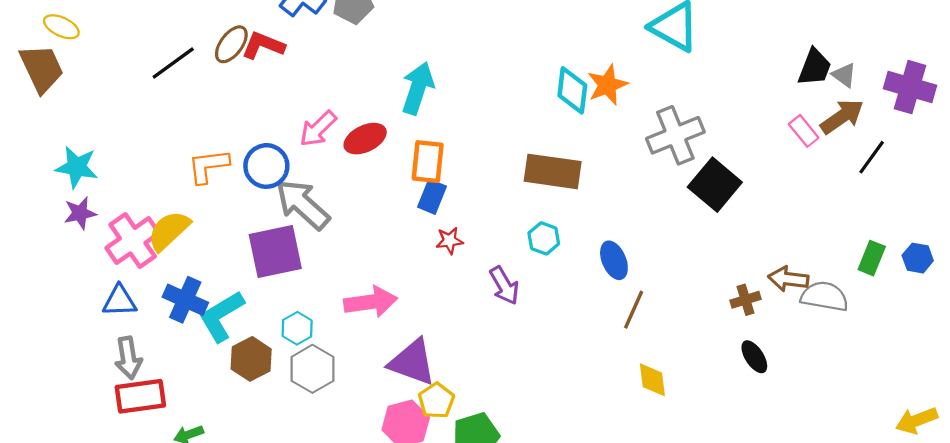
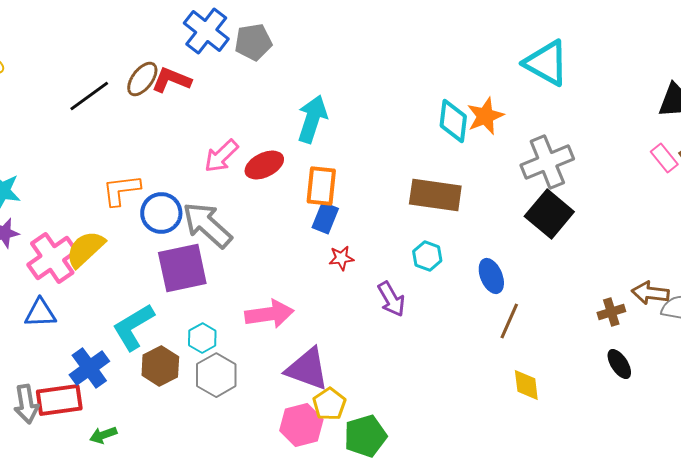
blue circle: (266, 166) -> (161, 213), moved
black square: (715, 185) -> (549, 214), moved
blue cross: (185, 300) -> (89, 368), moved, turned 30
gray arrow: (128, 358) -> (26, 404), moved

